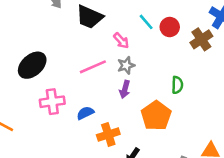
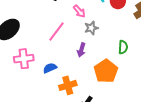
gray star: (126, 65) -> (91, 28), moved
pink line: (93, 67) -> (57, 32), turned -30

